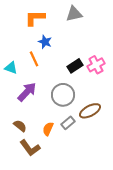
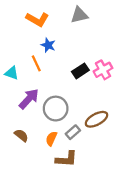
orange L-shape: (35, 18) -> (37, 19), turned -150
gray circle: (63, 95) -> (56, 109), moved
brown L-shape: (30, 148) -> (66, 159), moved, turned -50

